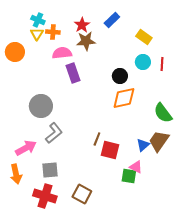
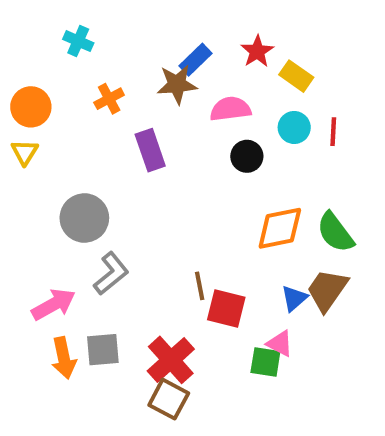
blue rectangle: (112, 20) -> (195, 60), moved
red star: (82, 25) -> (257, 51), moved
orange cross: (53, 32) -> (109, 99), moved, turned -32
yellow triangle: (37, 34) -> (25, 152), moved
pink semicircle: (62, 53) -> (230, 109), moved
orange diamond: (124, 98) -> (280, 228), moved
brown line: (97, 139) -> (200, 286), turned -32
orange arrow: (16, 174) -> (64, 358), moved
red cross: (45, 196) -> (171, 360), moved, turned 30

